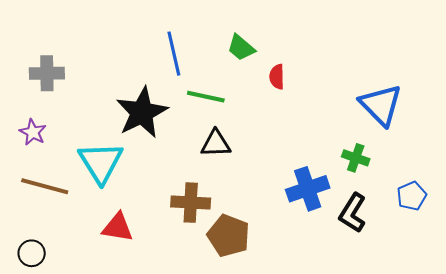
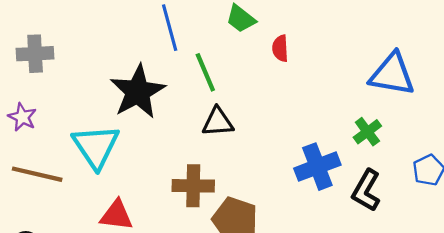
green line: (206, 97) -> (205, 72), turned 57
blue triangle: (381, 105) -> (392, 74), turned -33
green cross: (356, 158) -> (367, 132), turned 36

